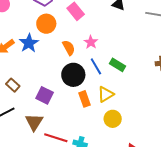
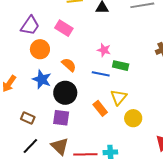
pink star: (91, 42) -> (104, 50), moved
blue star: (29, 43) -> (42, 79), moved
blue line: (96, 66) -> (101, 74), turned -30
black circle: (73, 75) -> (65, 93), moved

